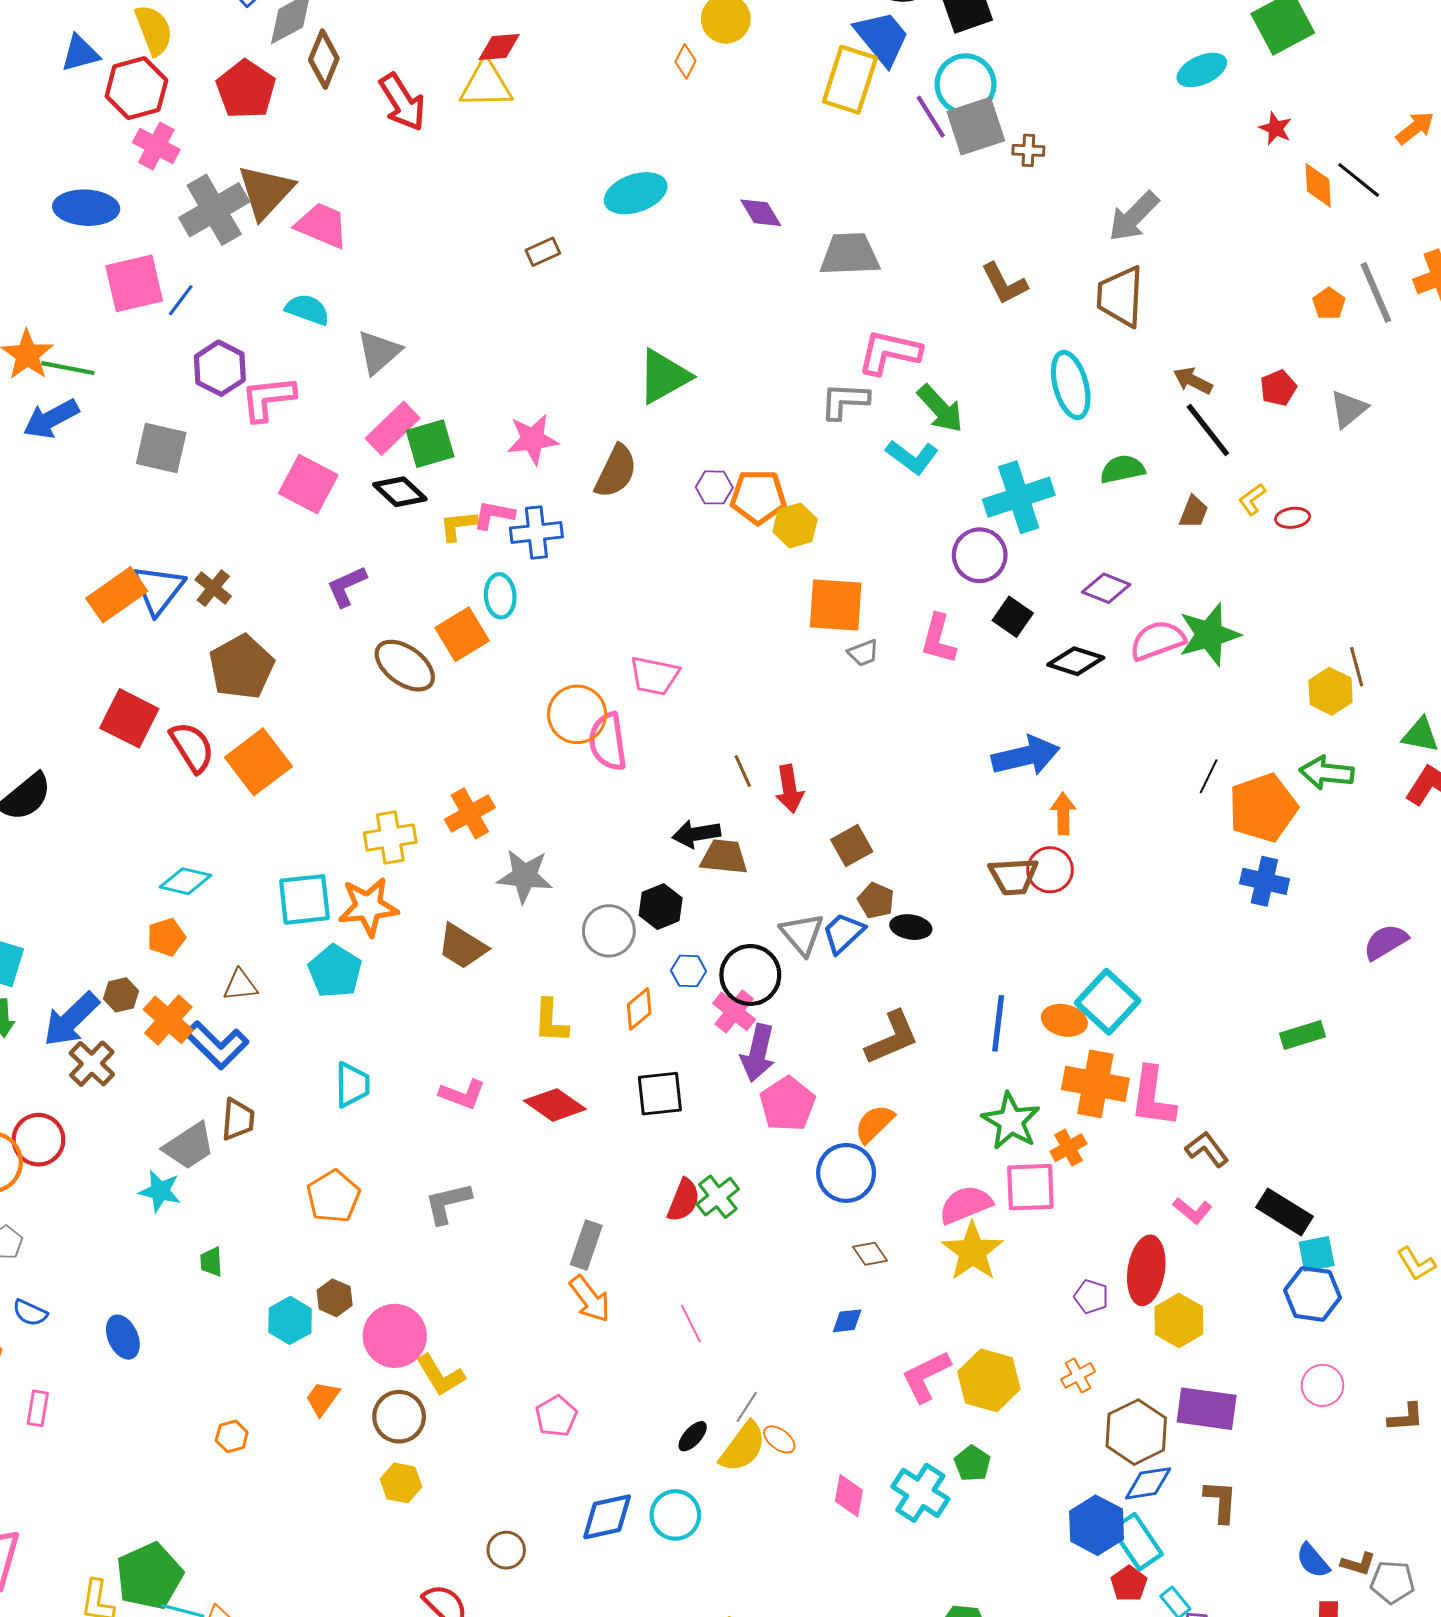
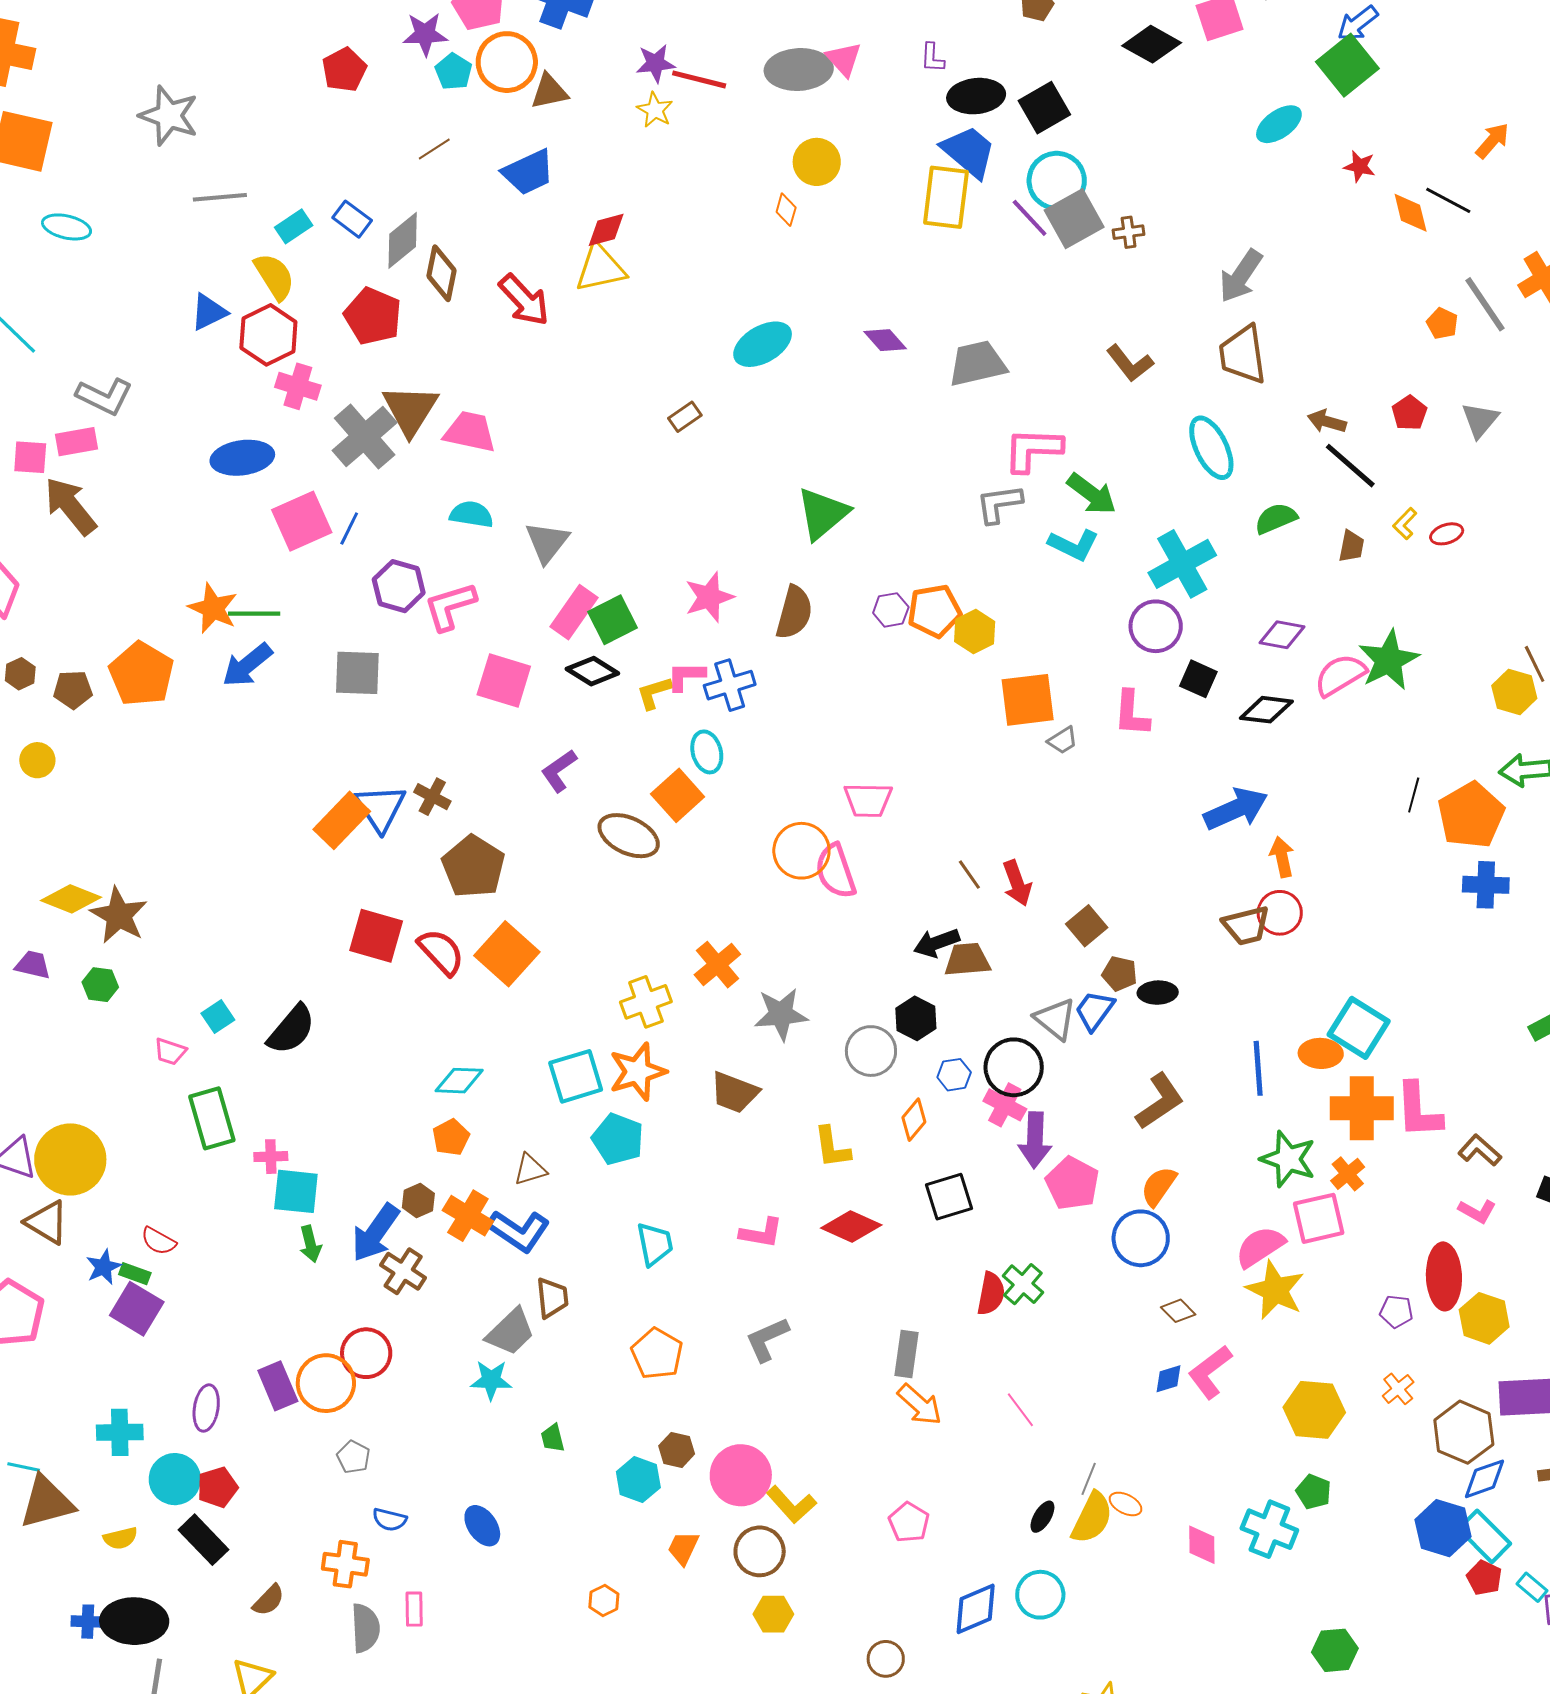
pink L-shape: (926, 1376) -> (1210, 1372), moved

